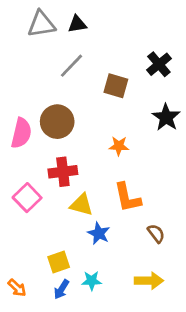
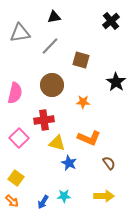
gray triangle: (41, 24) -> (20, 33), moved
black cross: (159, 64) -> (111, 21), moved
brown circle: (57, 122) -> (52, 85), moved
orange L-shape: (127, 198) -> (89, 138), turned -55
yellow square: (59, 262) -> (16, 178), moved, turned -35

